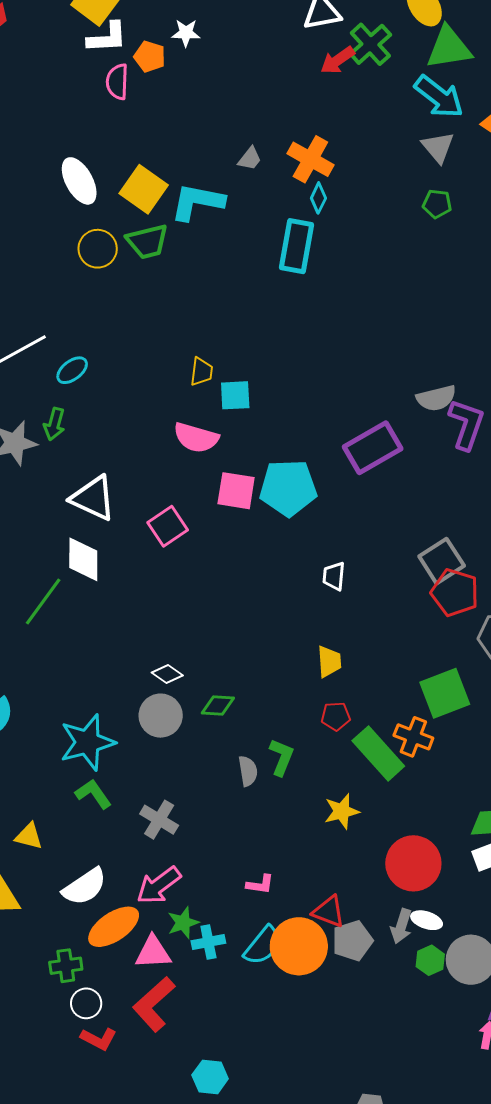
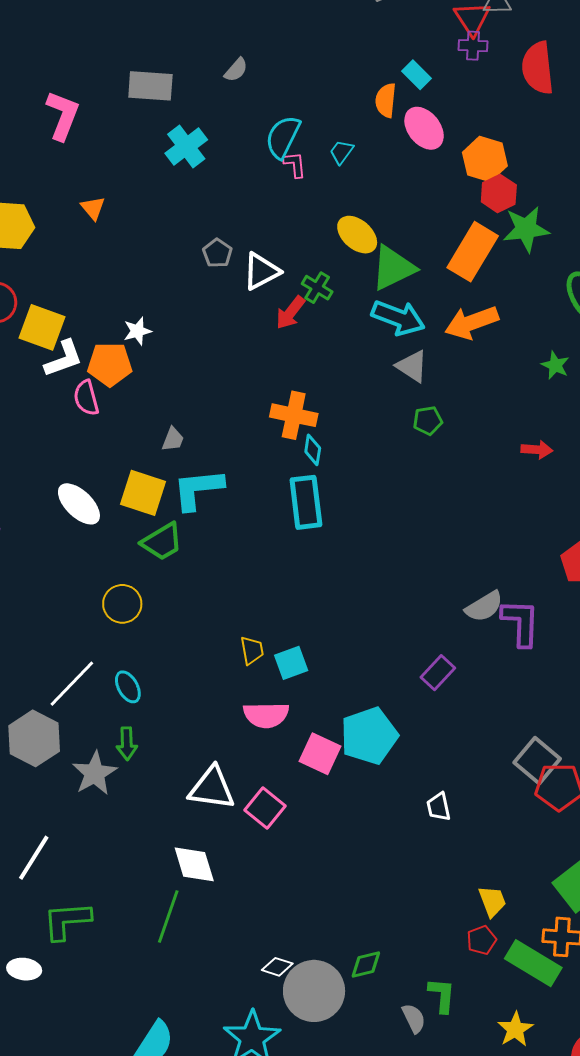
green cross: (370, 44) -> (317, 288), size x0.7
orange pentagon: (150, 57) -> (110, 364), size x1.4
gray trapezoid: (250, 159) -> (173, 439), moved
yellow circle: (98, 249) -> (122, 604), moved
cyan ellipse: (72, 370) -> (128, 687), turned -64
purple rectangle: (373, 448) -> (438, 673), size x0.6
pink square: (236, 491) -> (320, 754), turned 33
white triangle: (93, 498) -> (212, 788), moved
yellow trapezoid: (329, 662) -> (492, 901), moved
white diamond: (167, 674) -> (277, 967), moved
gray circle: (161, 716) -> (314, 991), size x1.4

